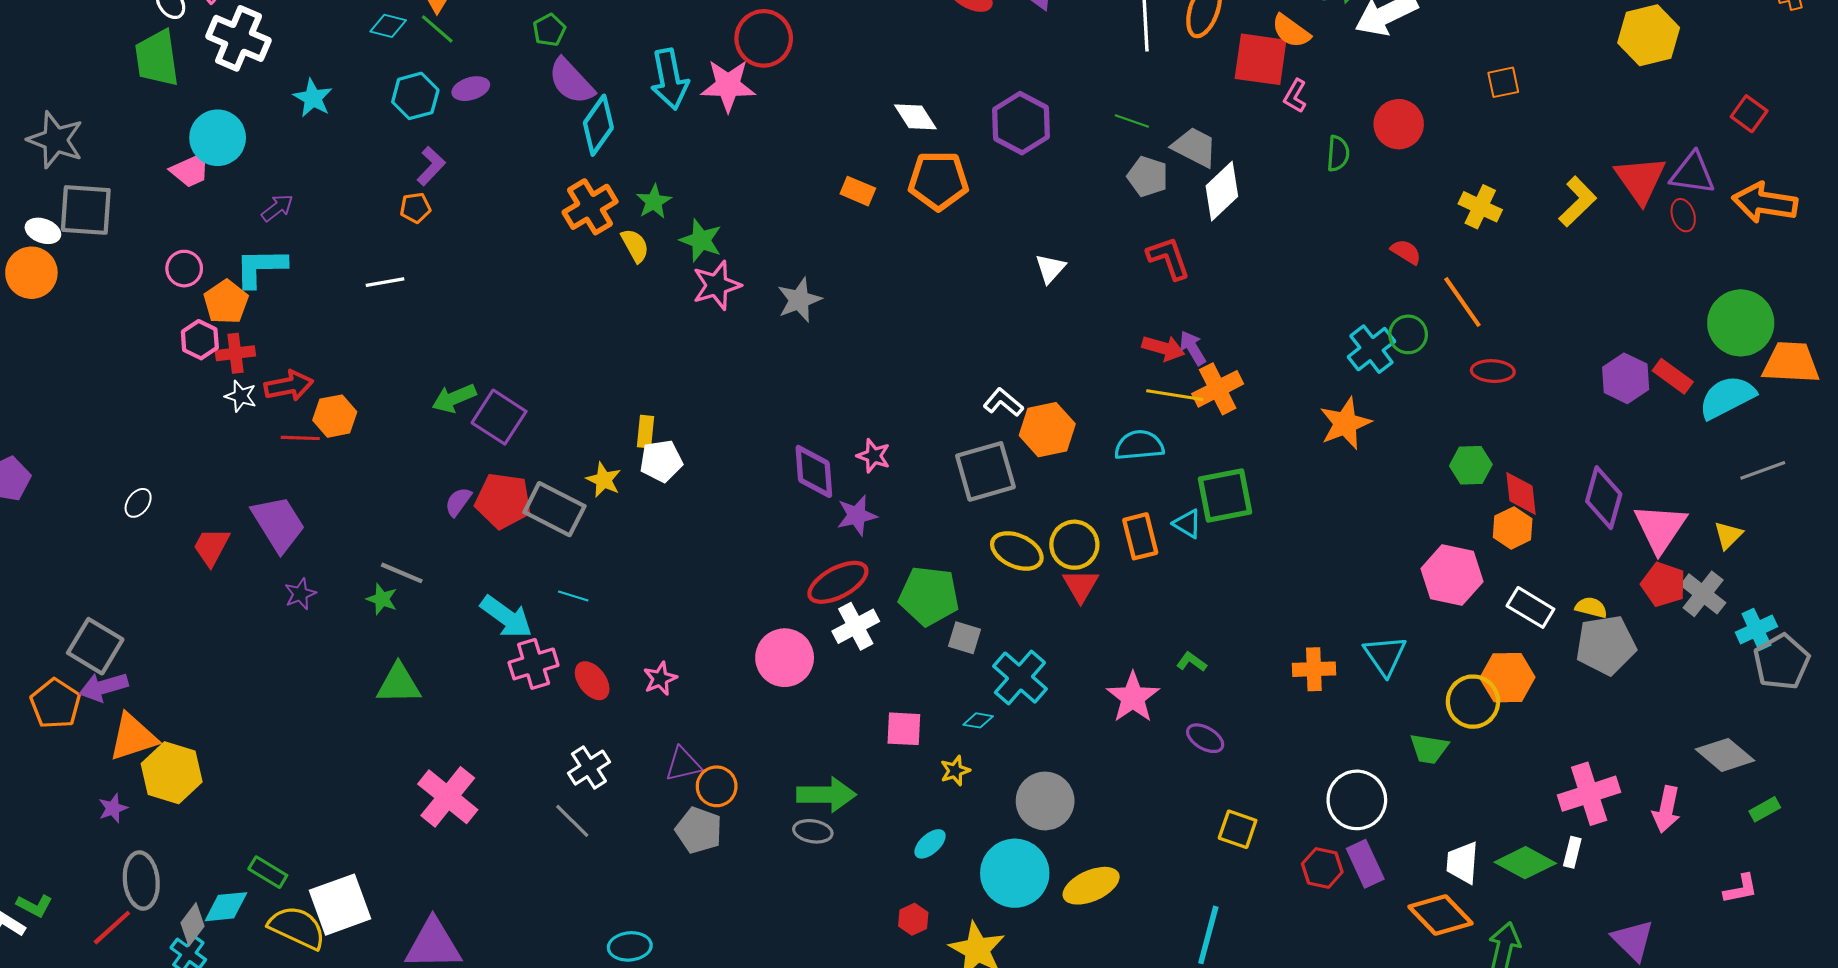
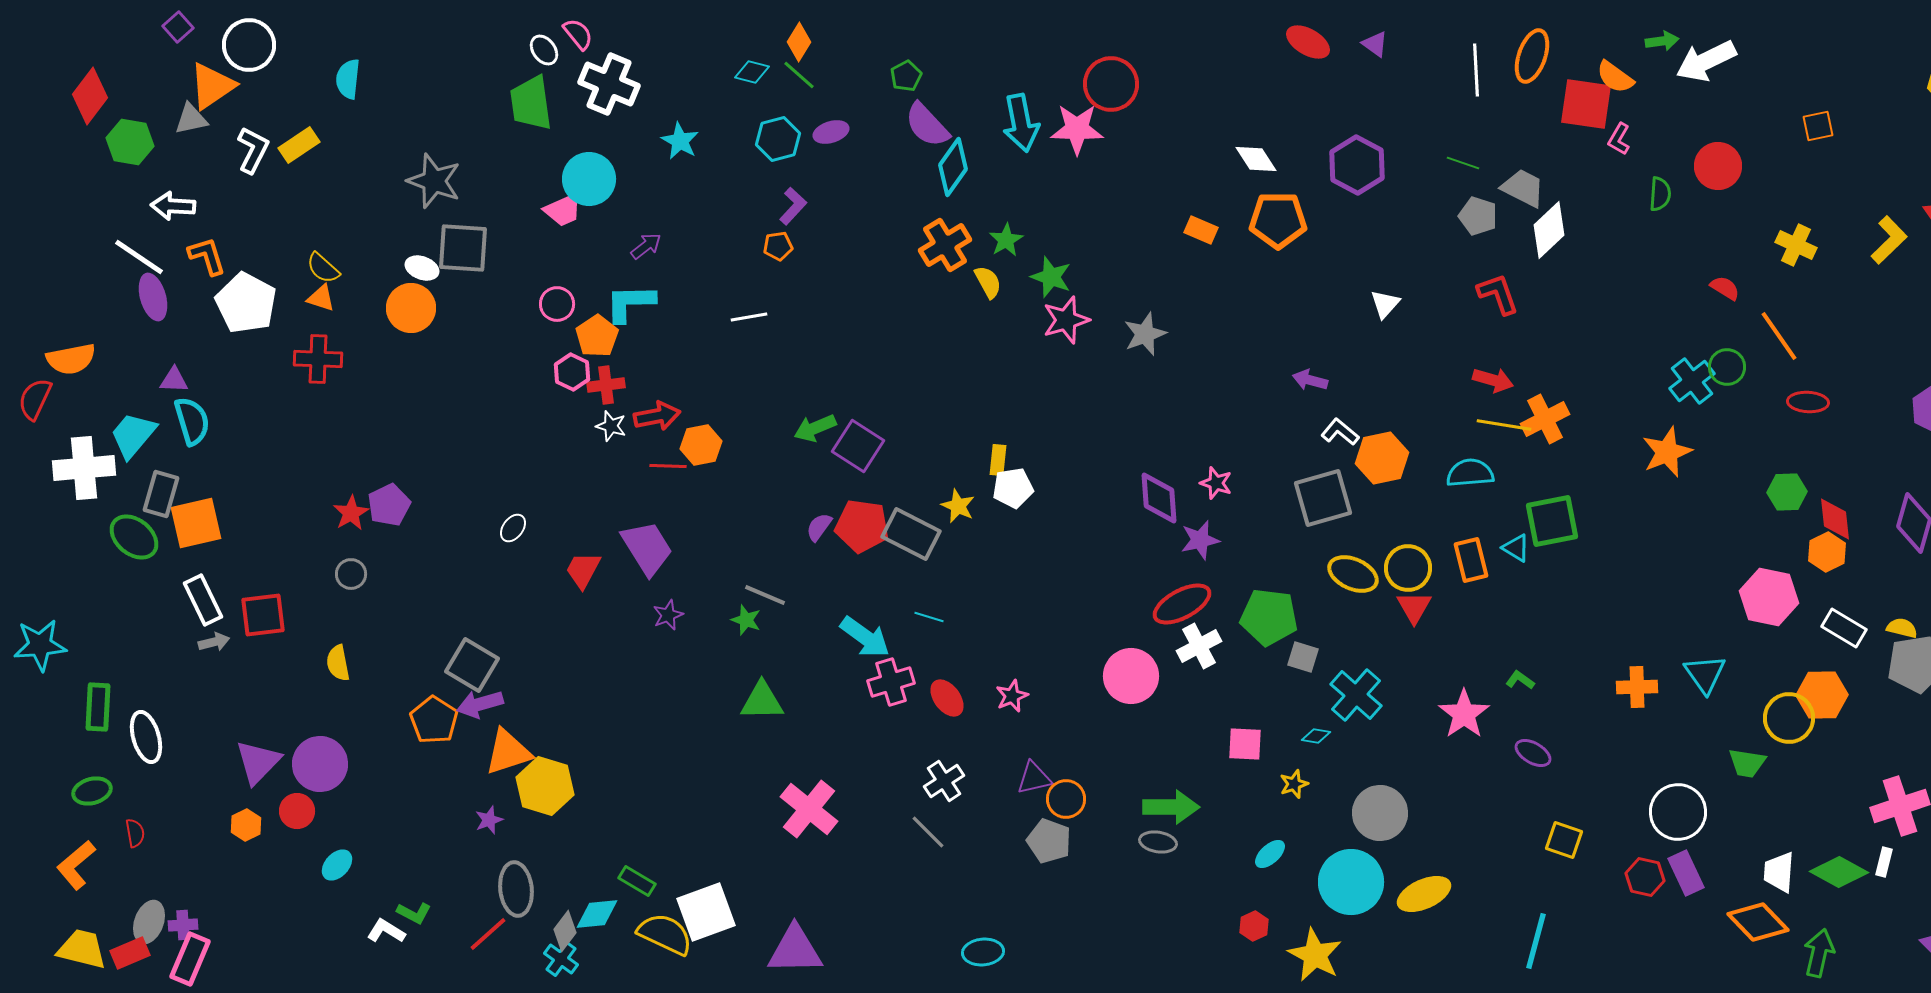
purple arrow: (1193, 348) -> (1310, 380), moved, turned -44

